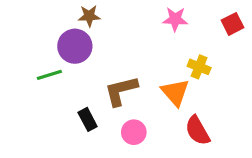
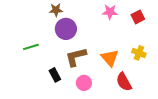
red square: (233, 24) -> (138, 17), moved
purple circle: (75, 46) -> (66, 29), moved
yellow cross: (199, 67) -> (139, 53), moved

